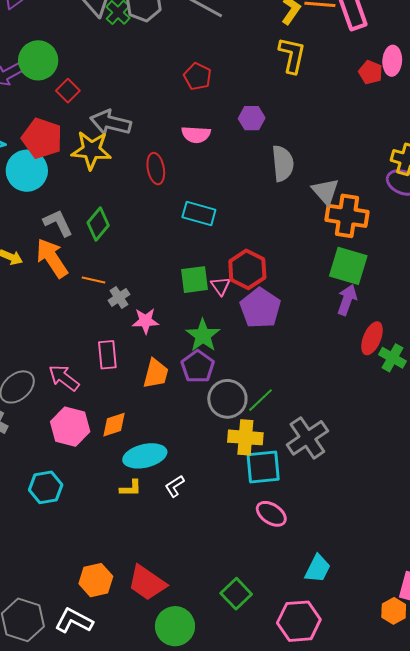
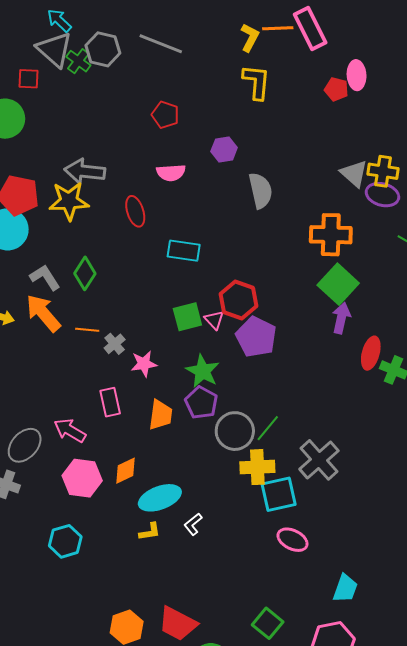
red square: (68, 91) -> (28, 79), moved, turned -35
gray triangle: (325, 191) -> (354, 174), moved
green square: (348, 266) -> (338, 284), turned 33

